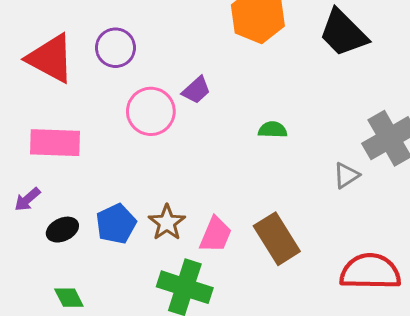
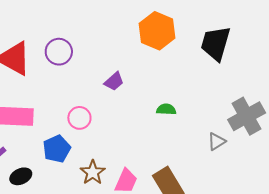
black trapezoid: (343, 33) -> (216, 43), turned 60
pink circle: (151, 111) -> (79, 118), moved, size x0.7
blue pentagon: (116, 224) -> (57, 149), moved

